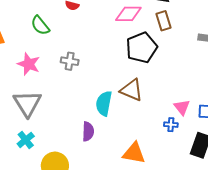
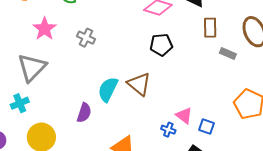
brown rectangle: (164, 21) -> (210, 28), moved
black pentagon: (142, 48) -> (161, 45), size x0.7
pink triangle: (182, 107) -> (184, 115), turned -30

